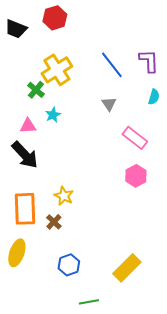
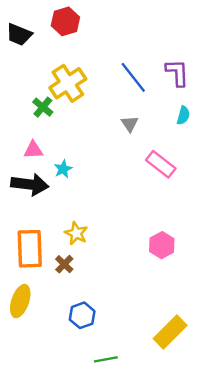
cyan star: (53, 115) -> (63, 169), moved
black arrow: (25, 155) -> (30, 184), turned -40
pink hexagon: (136, 176) -> (162, 245), moved
yellow rectangle: (127, 268) -> (170, 332), moved

